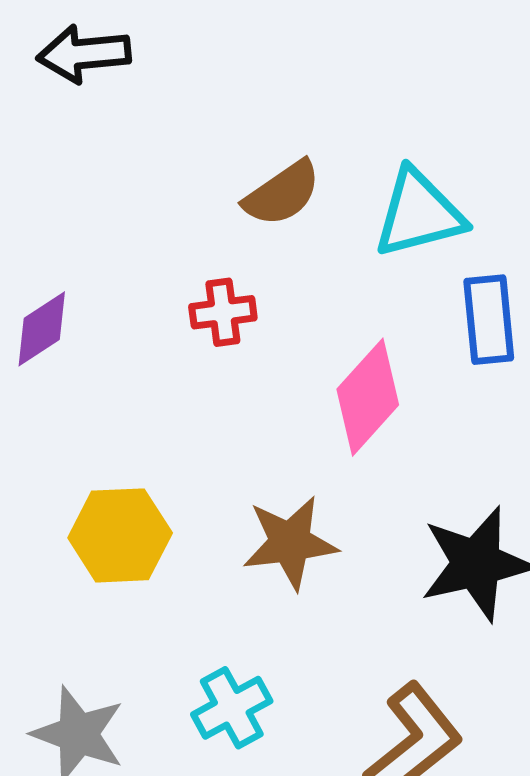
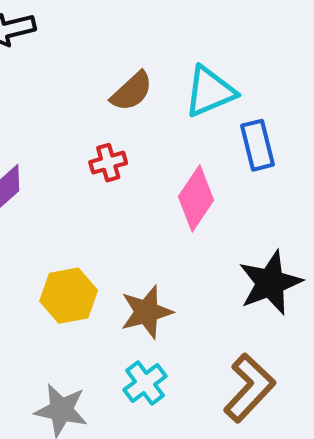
brown star: (290, 543) -> (146, 312), moved

